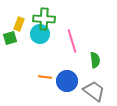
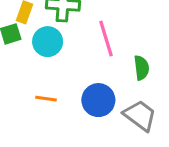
cyan circle: (40, 34) -> (48, 42), moved
orange line: (45, 77) -> (46, 99), moved

